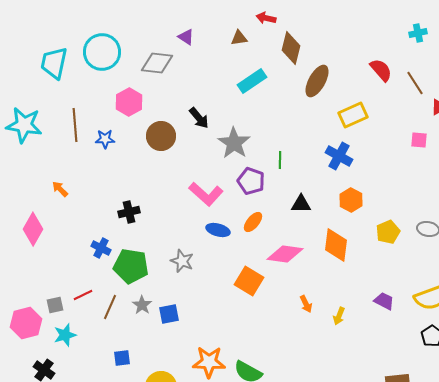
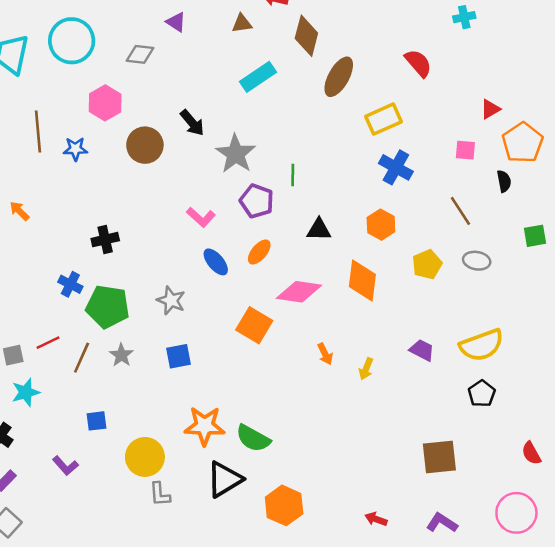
gray diamond: (157, 63) -> (140, 54), size x0.7
brown line: (415, 83) -> (460, 211), moved
blue cross: (339, 156) -> (396, 167), moved
pink L-shape: (206, 194) -> (201, 217), size x0.7
blue ellipse: (218, 230) -> (216, 262), turned 35
blue square: (169, 314) -> (178, 356), moved

